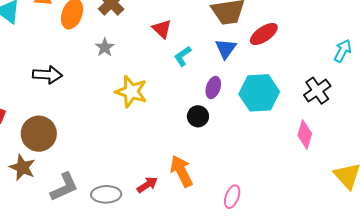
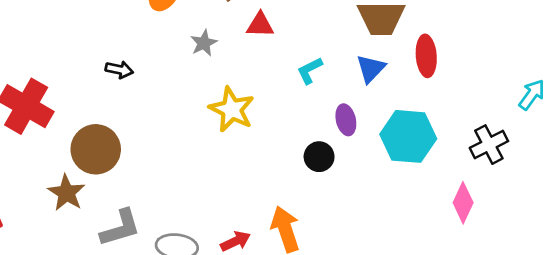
red triangle: (162, 29) -> (260, 25), moved, turned -50
red ellipse: (264, 34) -> (426, 56), turned -68
black arrow: (47, 75) -> (119, 70), size x0.7
purple ellipse: (213, 87) -> (346, 120), turned -40

